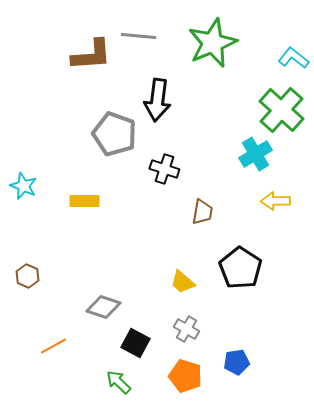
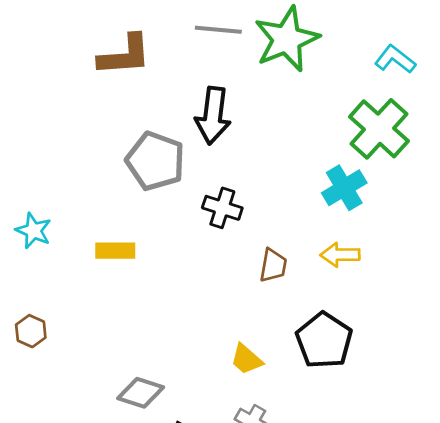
gray line: (138, 36) -> (218, 30), moved
yellow arrow: (275, 201) -> (340, 255), moved
brown hexagon: (27, 276) -> (31, 331), moved

